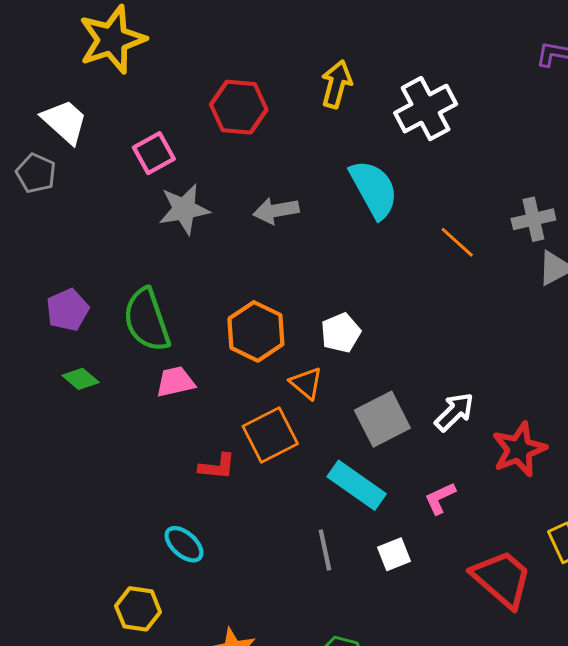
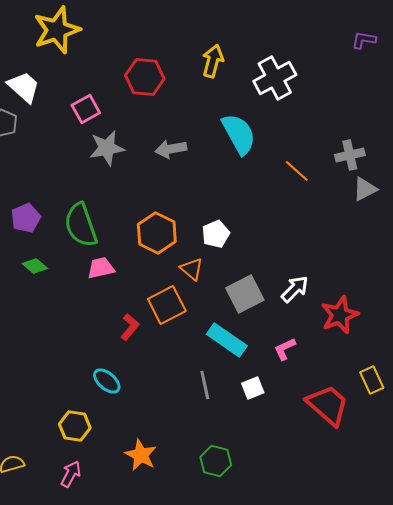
red L-shape: (217, 467) -> (130, 327), turned -56

